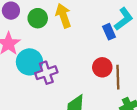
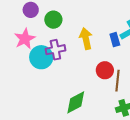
yellow arrow: (63, 16) -> (86, 39), moved
purple cross: (46, 73) -> (55, 50), moved

